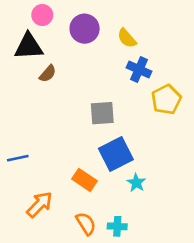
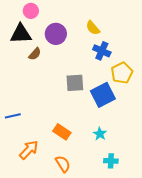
purple circle: (85, 29) -> (56, 34), moved
blue square: (116, 154) -> (103, 95), moved
cyan cross: (117, 226) -> (111, 161), moved

